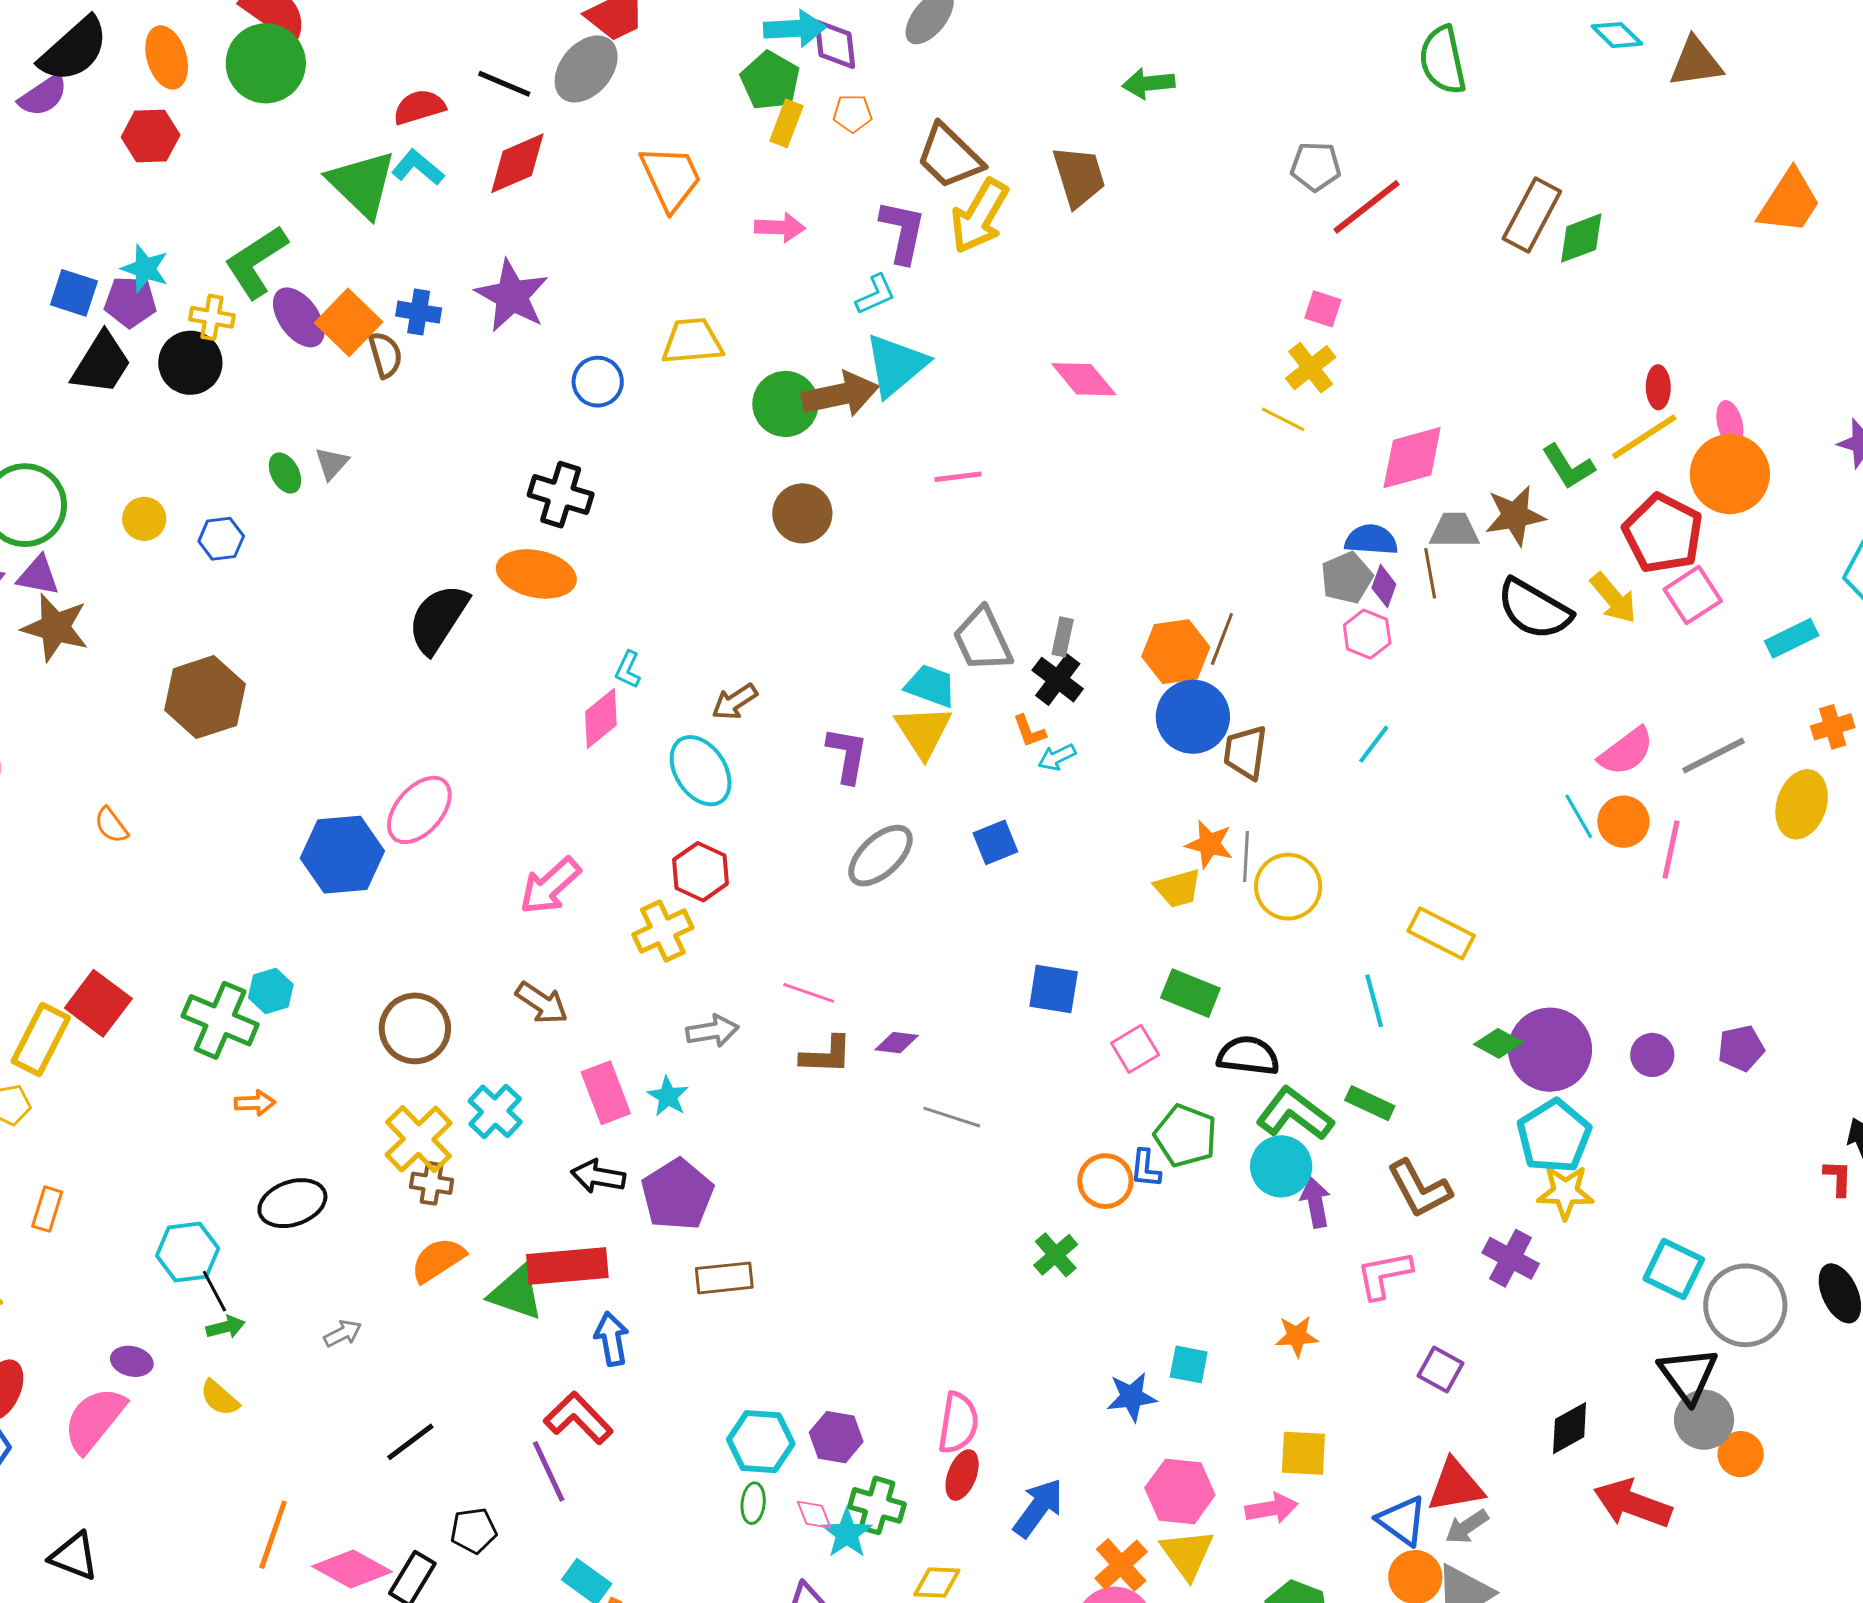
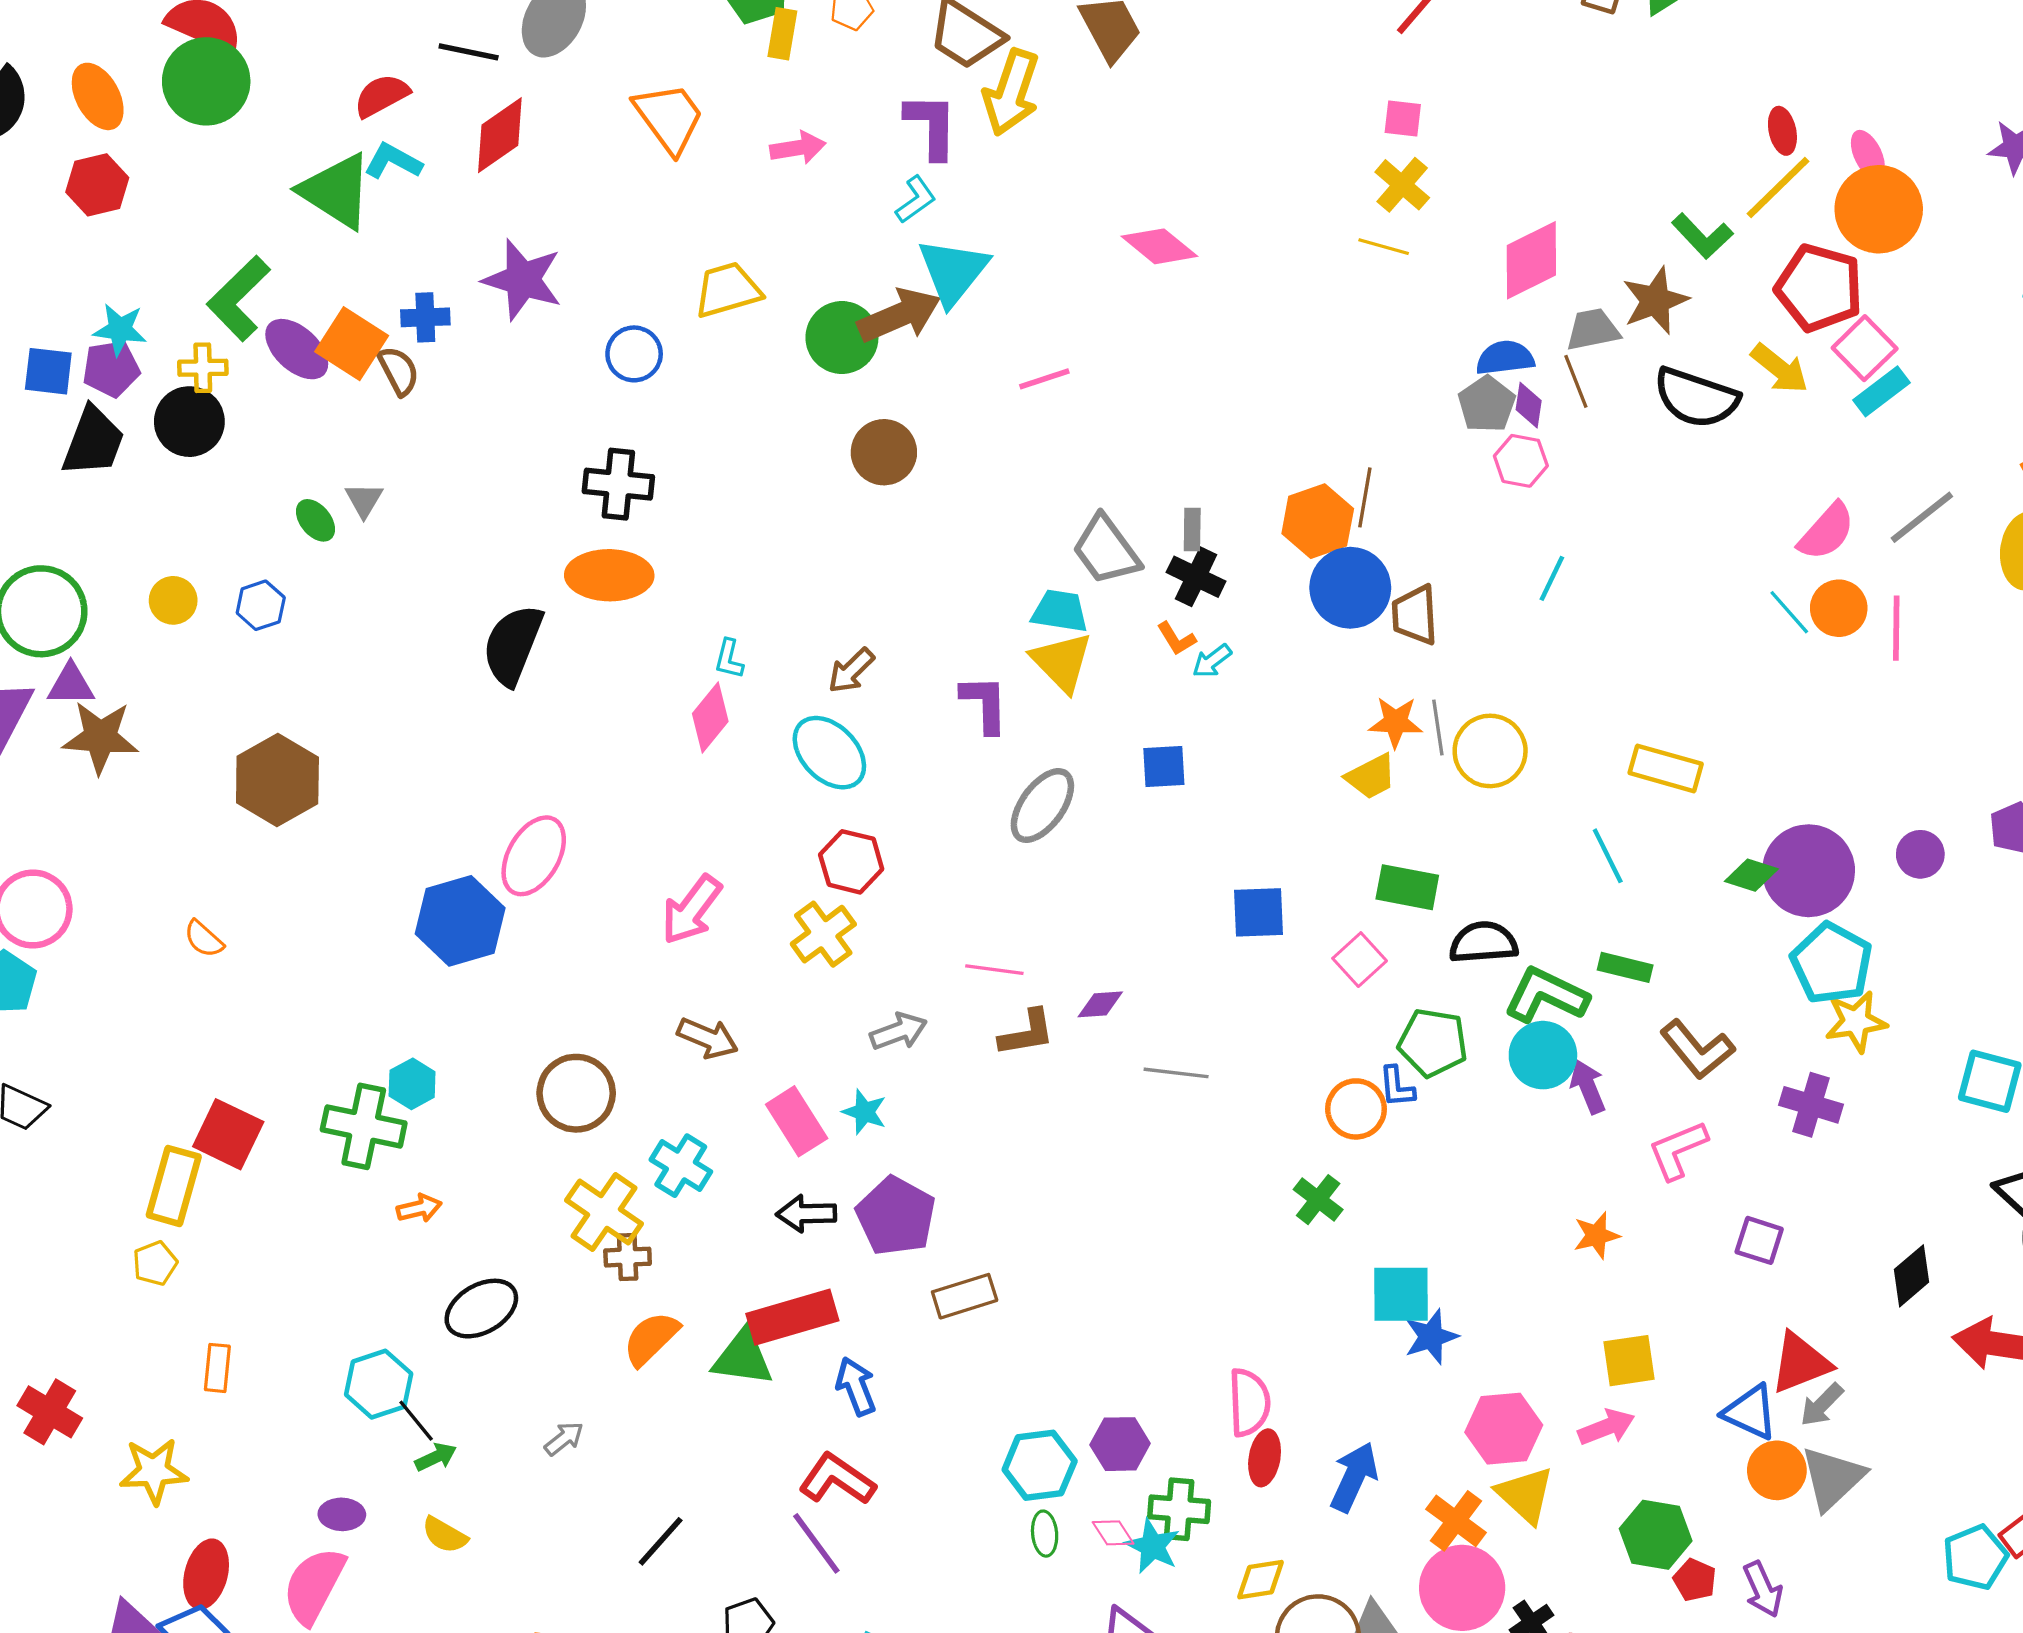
cyan rectangle: (1792, 638) -> (1881, 391), moved
blue square: (995, 842) -> (1164, 766), turned 30
cyan square: (1189, 1364) -> (1401, 1294), moved, size x1.5

